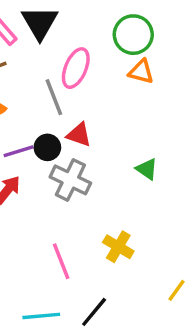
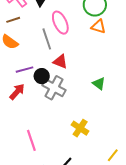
pink ellipse: (76, 68) -> (60, 23), turned -50
black circle: (47, 147) -> (42, 76), moved
pink line: (61, 261) -> (31, 140), moved

